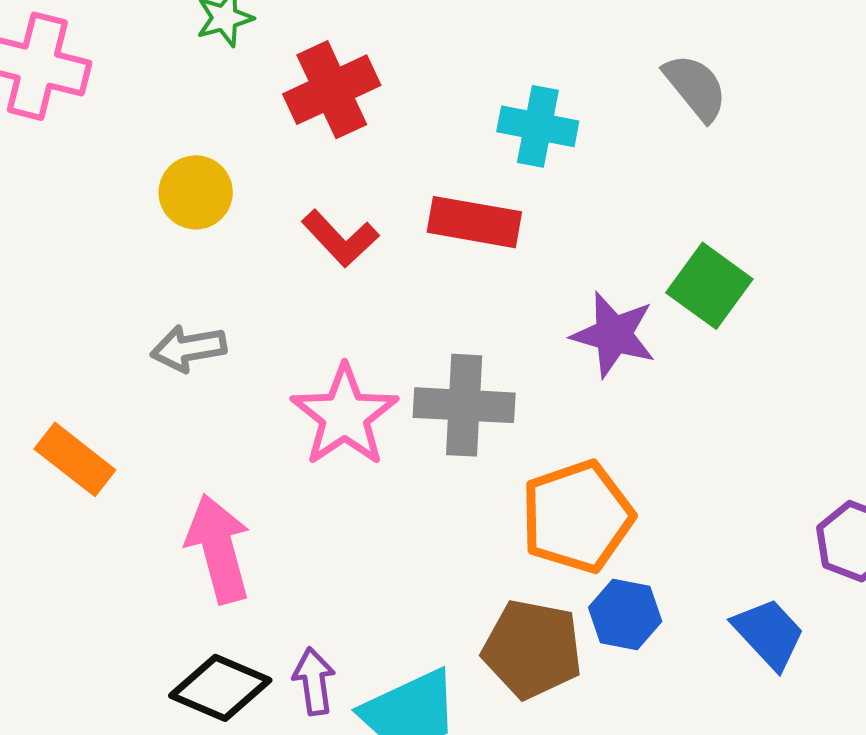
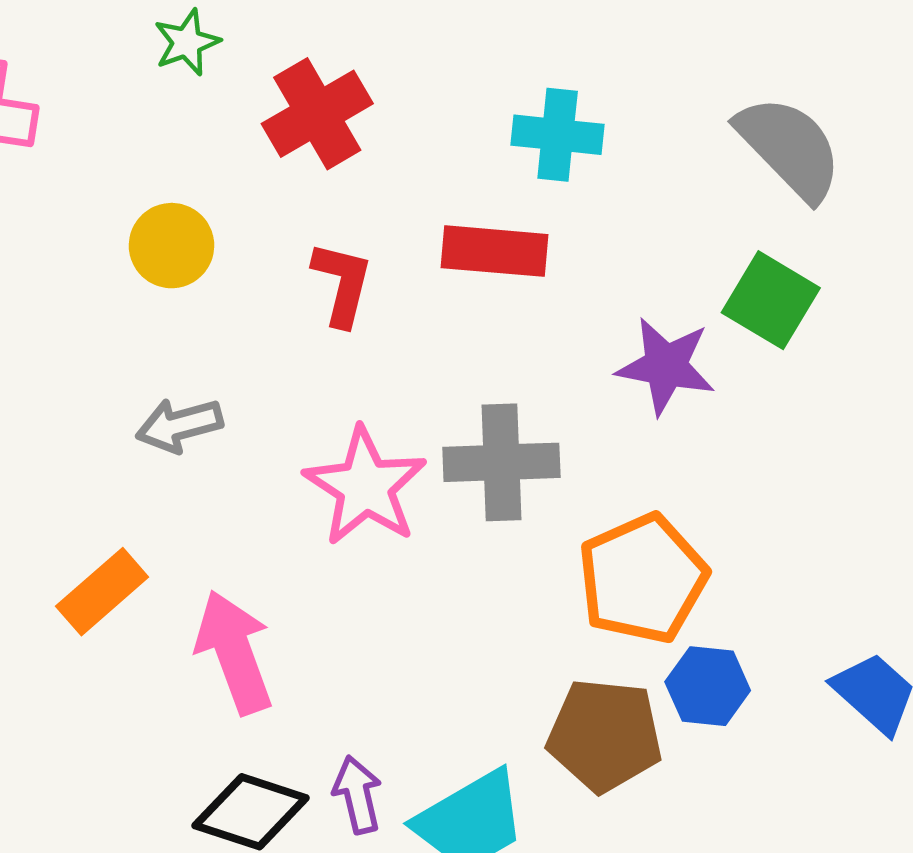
gray semicircle: (696, 87) -> (790, 148), moved, size x1.4
red L-shape: (340, 238) -> (342, 284), turned -118
orange rectangle: (75, 459) -> (102, 592), moved, turned -74

